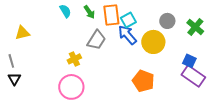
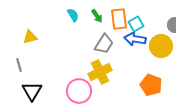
blue arrow: (127, 35) -> (135, 39), turned -40
yellow cross: (74, 59) -> (100, 72), moved, size x1.6
black triangle: (14, 79) -> (32, 91), moved, size x1.5

